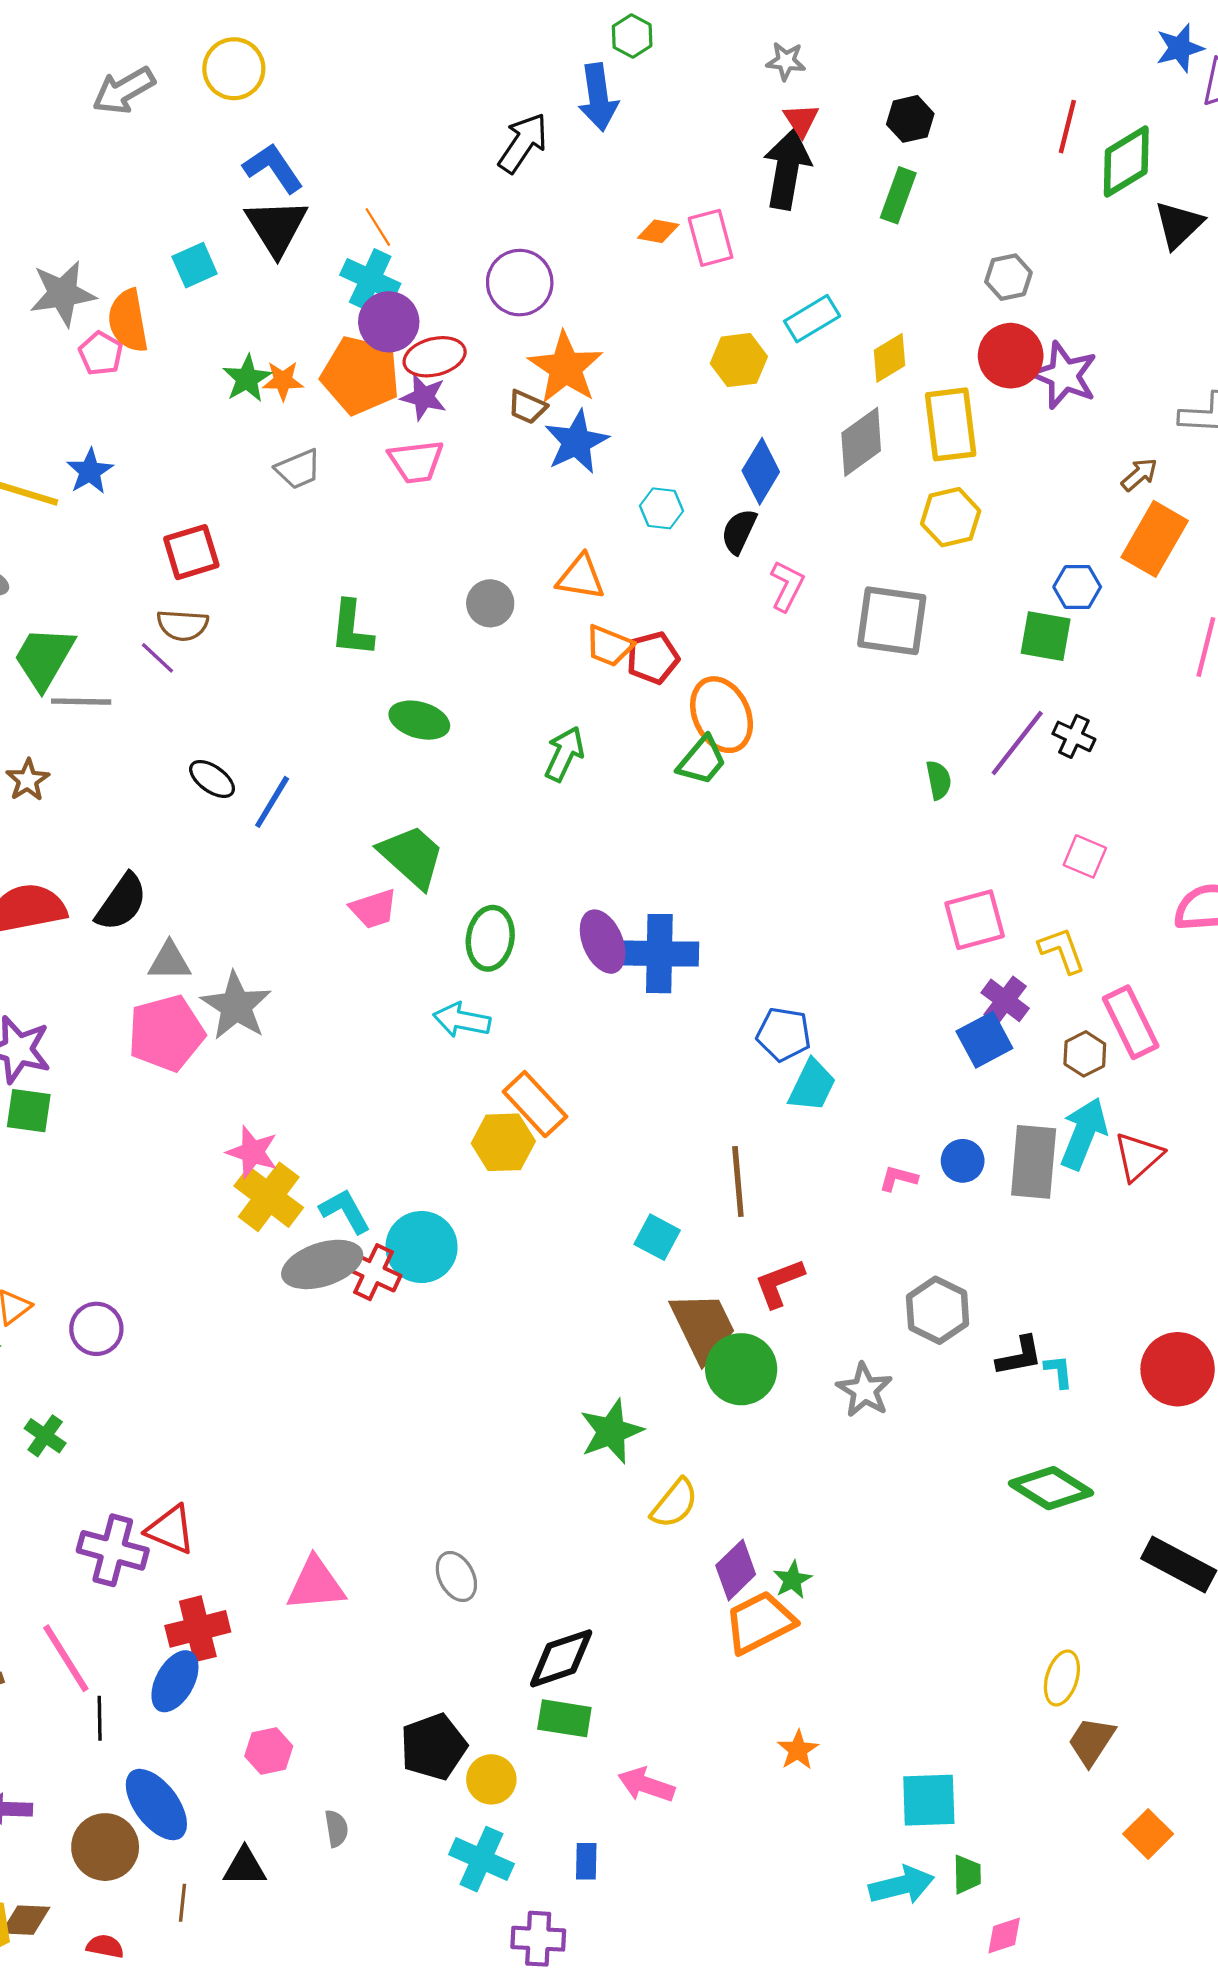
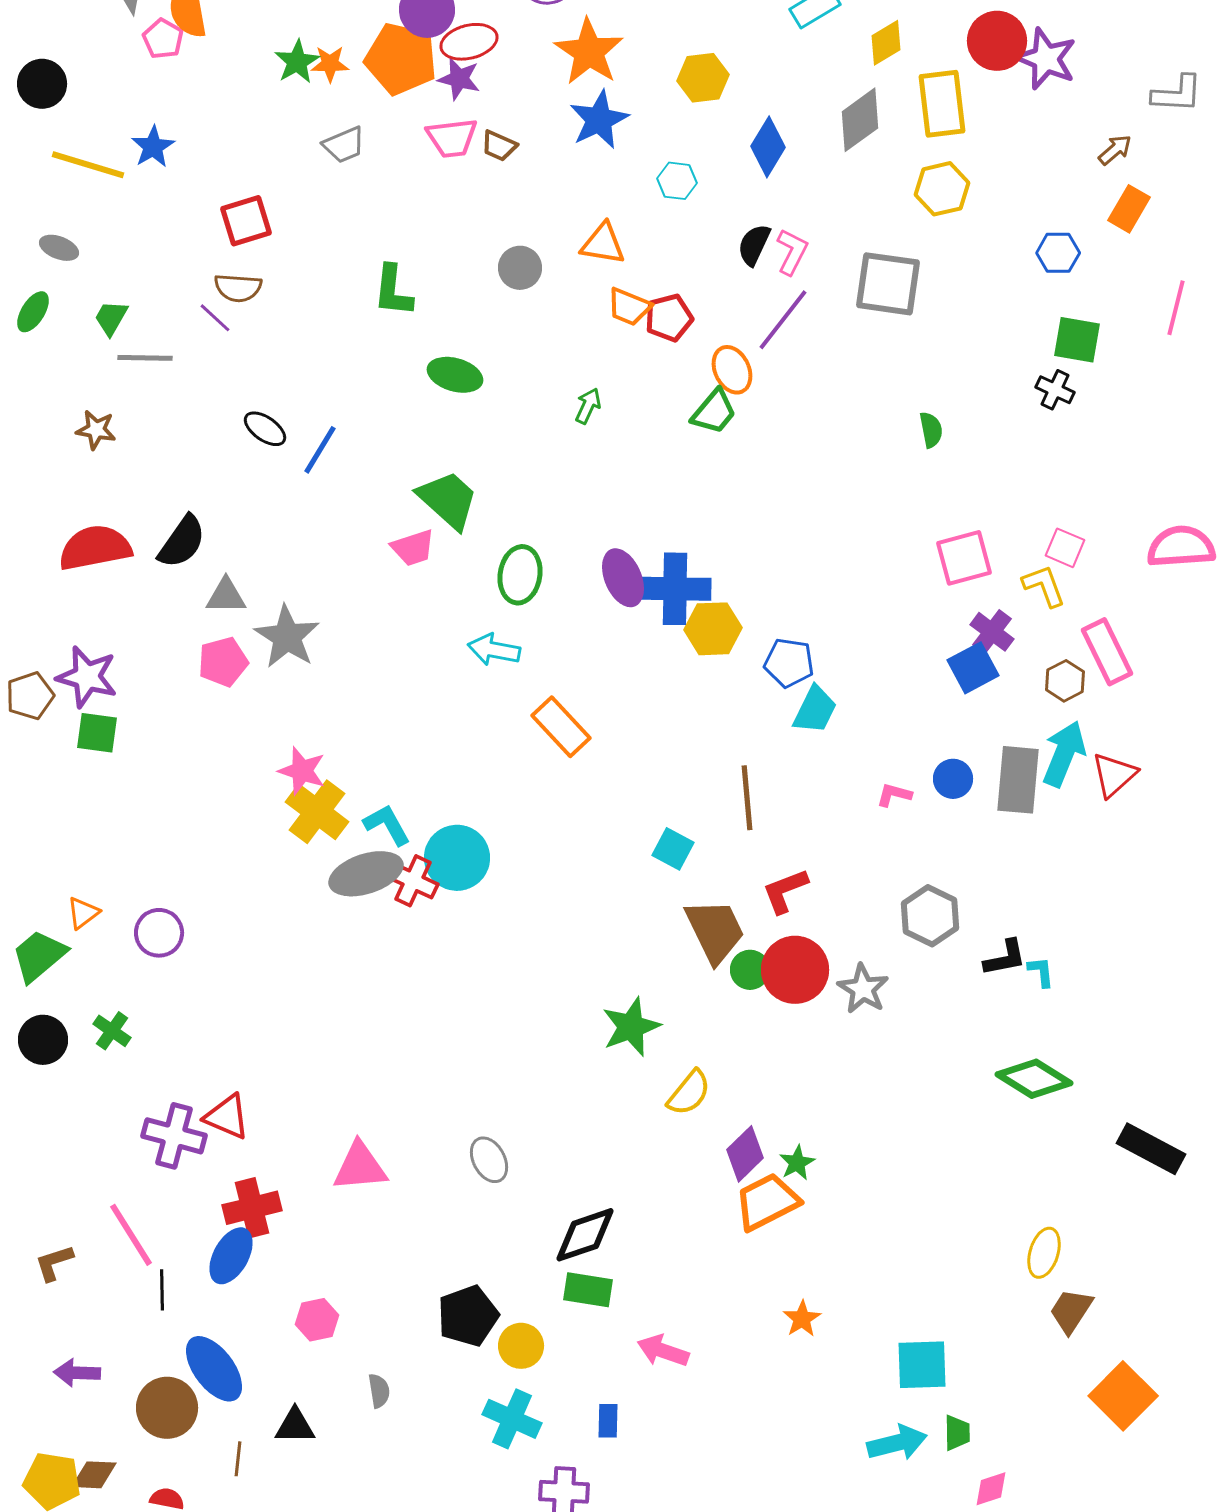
yellow hexagon: (739, 360) -> (703, 78), moved
brown trapezoid: (527, 407) -> (499, 146), moved
black semicircle: (739, 531) -> (754, 245), moved
orange rectangle: (1155, 539) -> (1129, 209), size x0.7
green square: (1046, 636) -> (1077, 340), moved
green trapezoid: (44, 658) -> (111, 318), size x0.6
orange ellipse: (722, 715) -> (732, 370), size x0.7
purple line: (1017, 743) -> (783, 320), moved
green arrow: (564, 754) -> (588, 406), size x0.7
brown star: (28, 780) -> (96, 430), turned -30
pink square: (1085, 856) -> (1065, 548), moved
pink pentagon: (166, 1033) -> (223, 662), size x0.7
yellow hexagon: (503, 1142) -> (713, 629), moved
green circle: (741, 1369) -> (750, 970), size x0.6
red circle: (1178, 1369) -> (795, 970), moved
orange square: (1148, 1834) -> (1123, 1396), size x1.5

